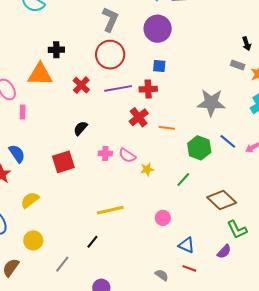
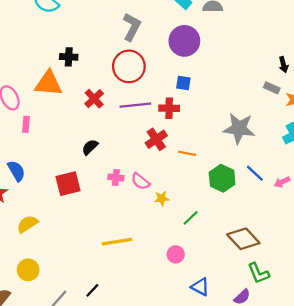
green line: (183, 180) -> (191, 218), moved
black line: (92, 242) -> (92, 290), moved

